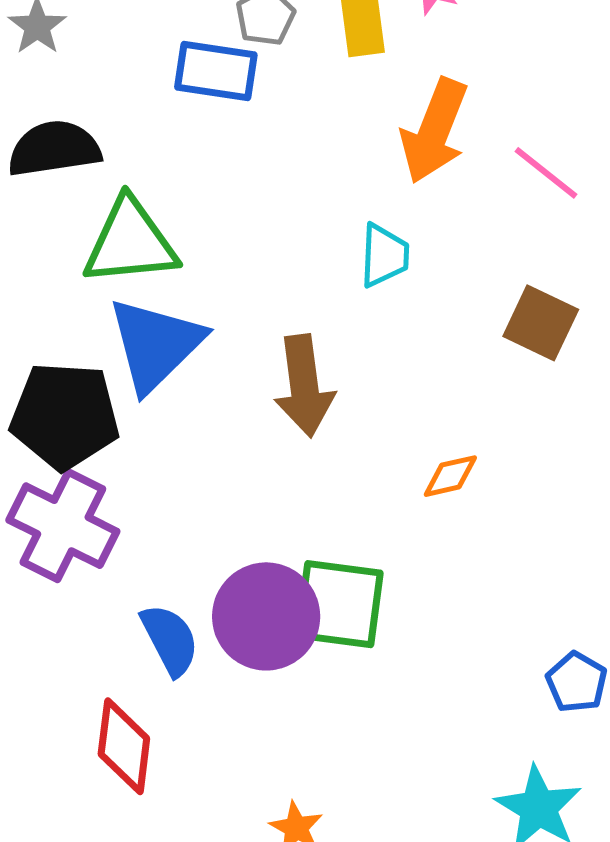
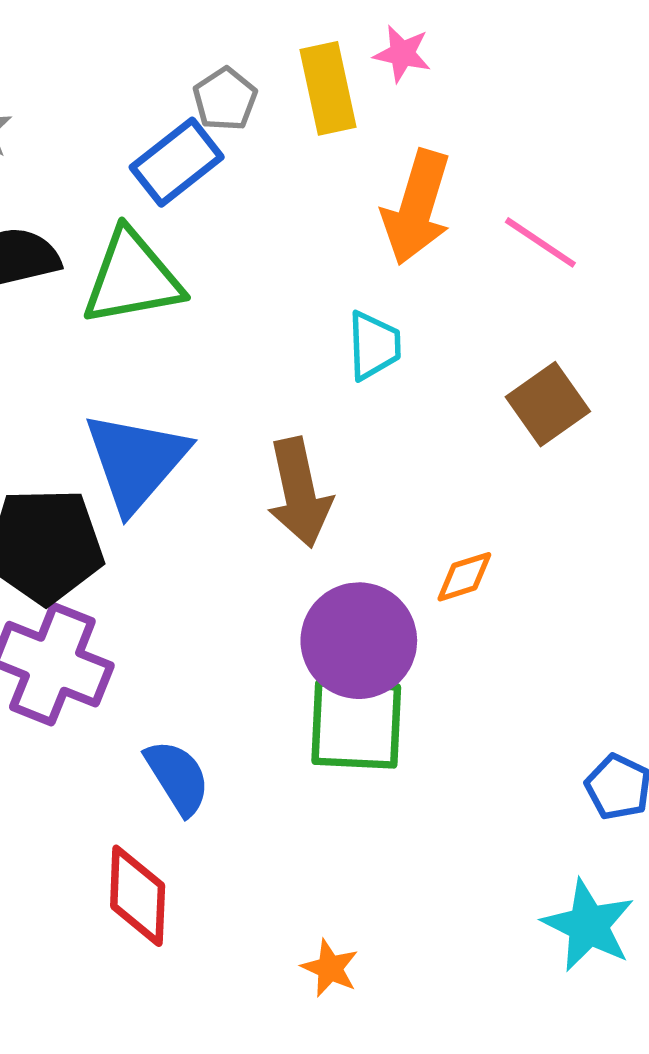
blue rectangle: (216, 71) -> (177, 162), turned -42
green triangle: (130, 242) -> (132, 278), moved
brown square: (541, 323) -> (548, 404), turned 34
purple circle: (266, 616) -> (359, 641), moved

